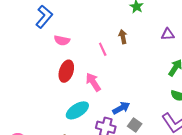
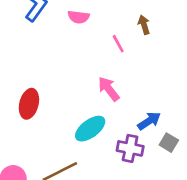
pink semicircle: (62, 40) -> (79, 17), moved
red ellipse: (66, 71) -> (29, 104), moved

